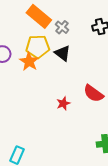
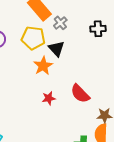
orange star: (29, 61) -> (43, 66), moved

